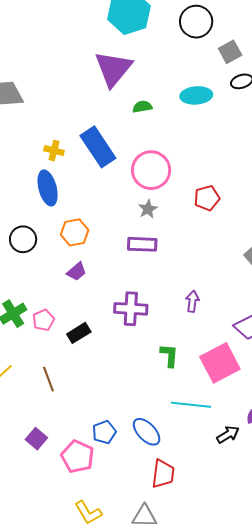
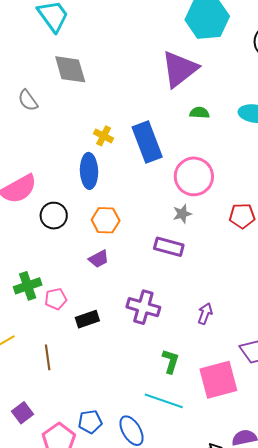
cyan line: (191, 405) -> (164, 401), moved

